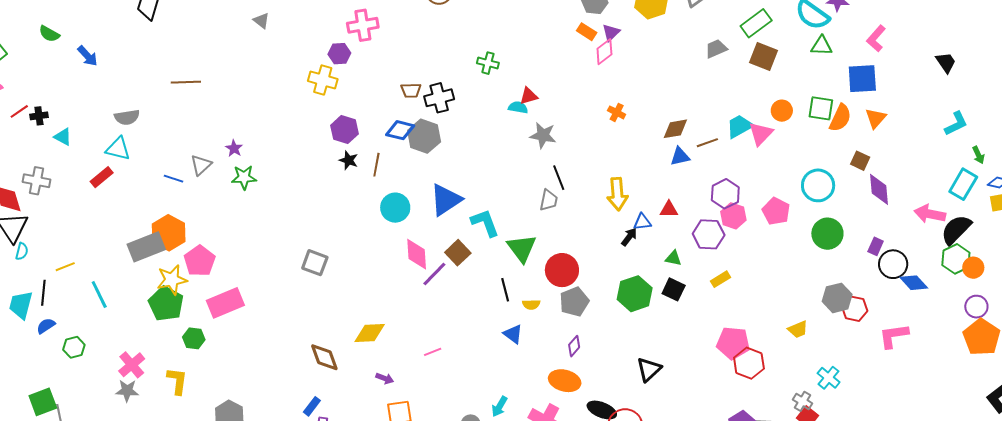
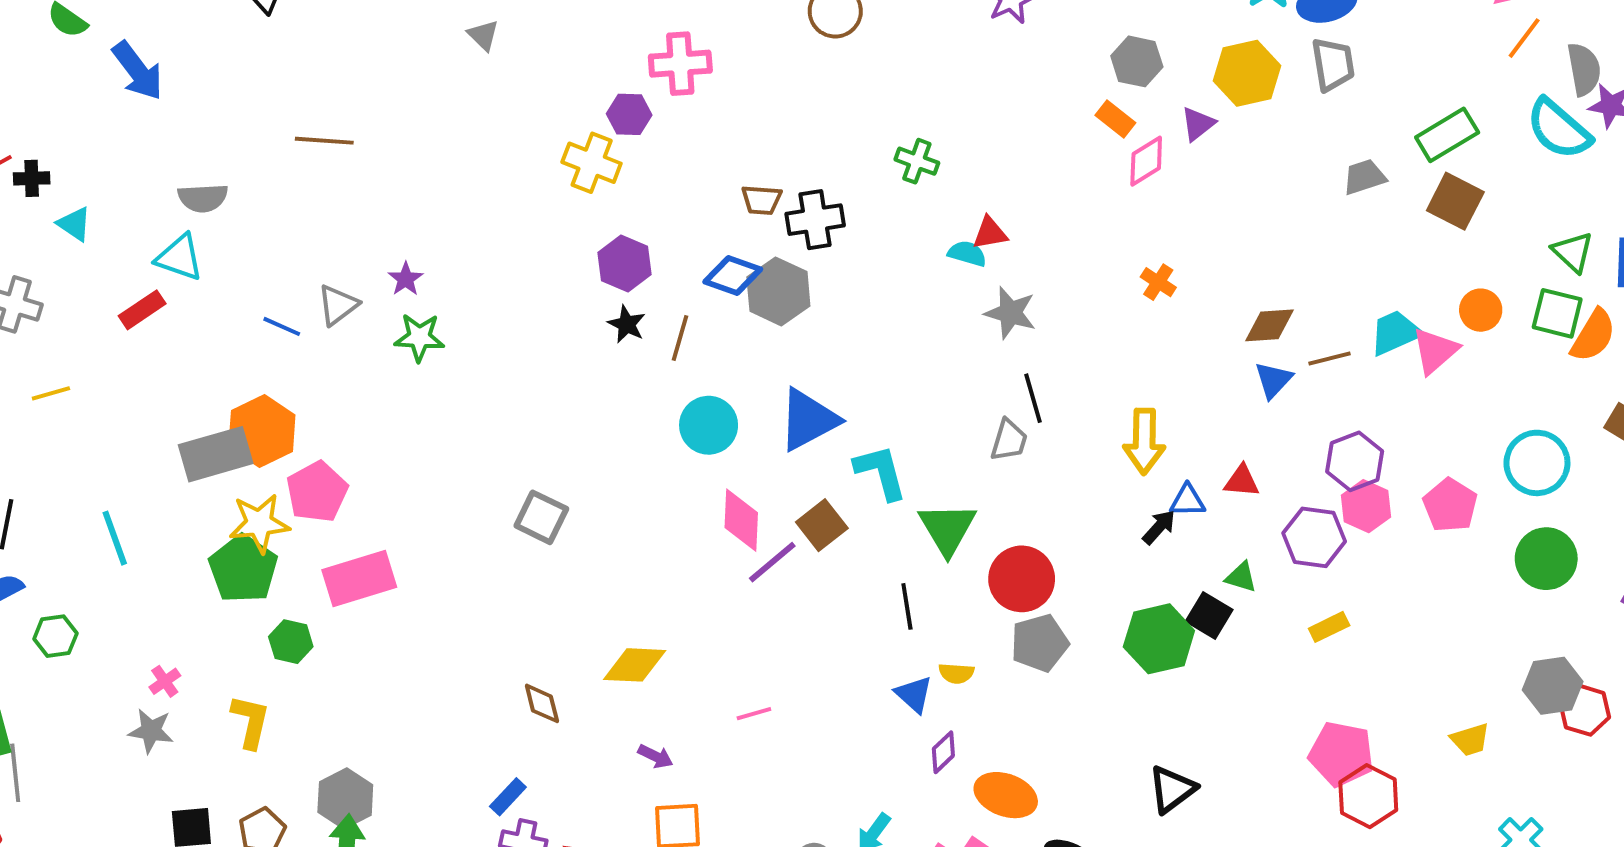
purple triangle: (611, 32) -> (1198, 124), moved
green triangle: (822, 46) -> (1573, 252), moved, turned 35
blue arrow: (87, 56) -> (138, 71), size x1.4
blue triangle: (680, 156) -> (1273, 380), turned -40
yellow line: (65, 267) -> (51, 393), moved
black square: (674, 289) -> (1209, 615), moved
yellow semicircle: (531, 304) -> (956, 673), moved
purple diamond: (574, 346) -> (943, 752), moved
brown diamond: (324, 357) -> (542, 703), size x0.7
pink cross: (132, 365) -> (165, 681), size x0.6

